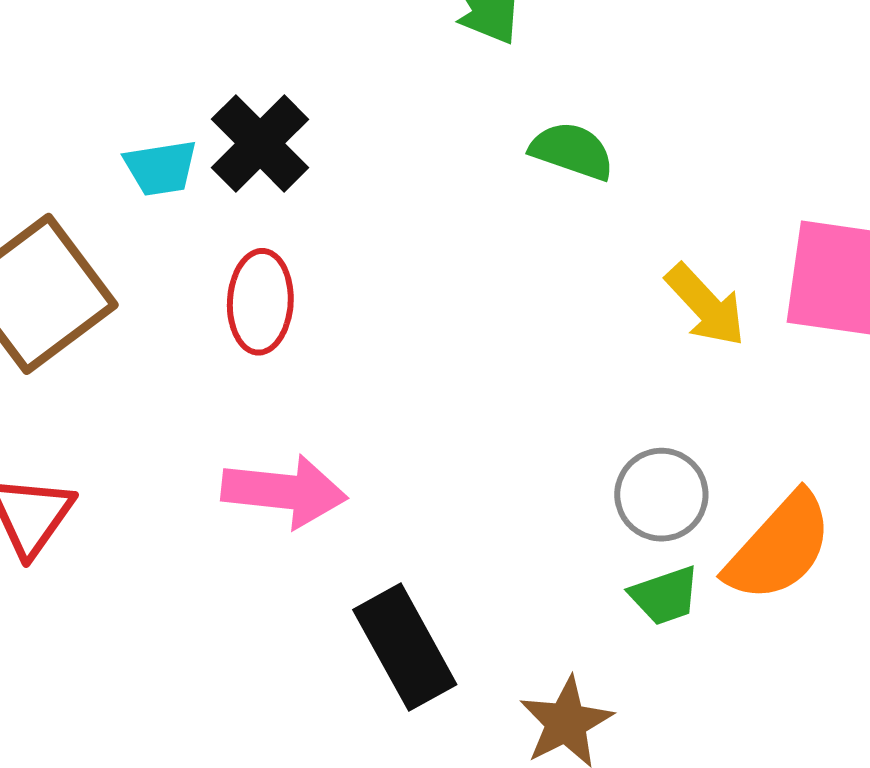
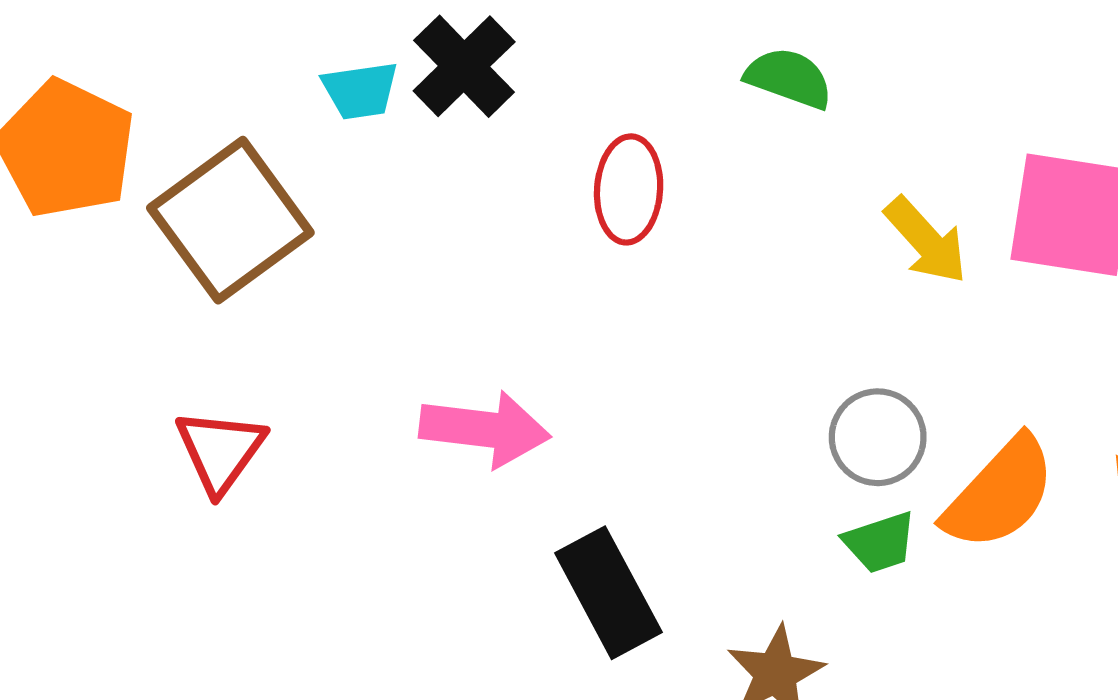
red ellipse: (260, 302) -> (629, 189), moved

